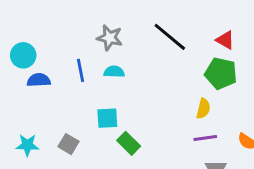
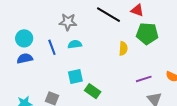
red triangle: (225, 40) -> (137, 10), moved
cyan circle: (23, 55) -> (24, 38), moved
yellow semicircle: (203, 109) -> (123, 48), moved

